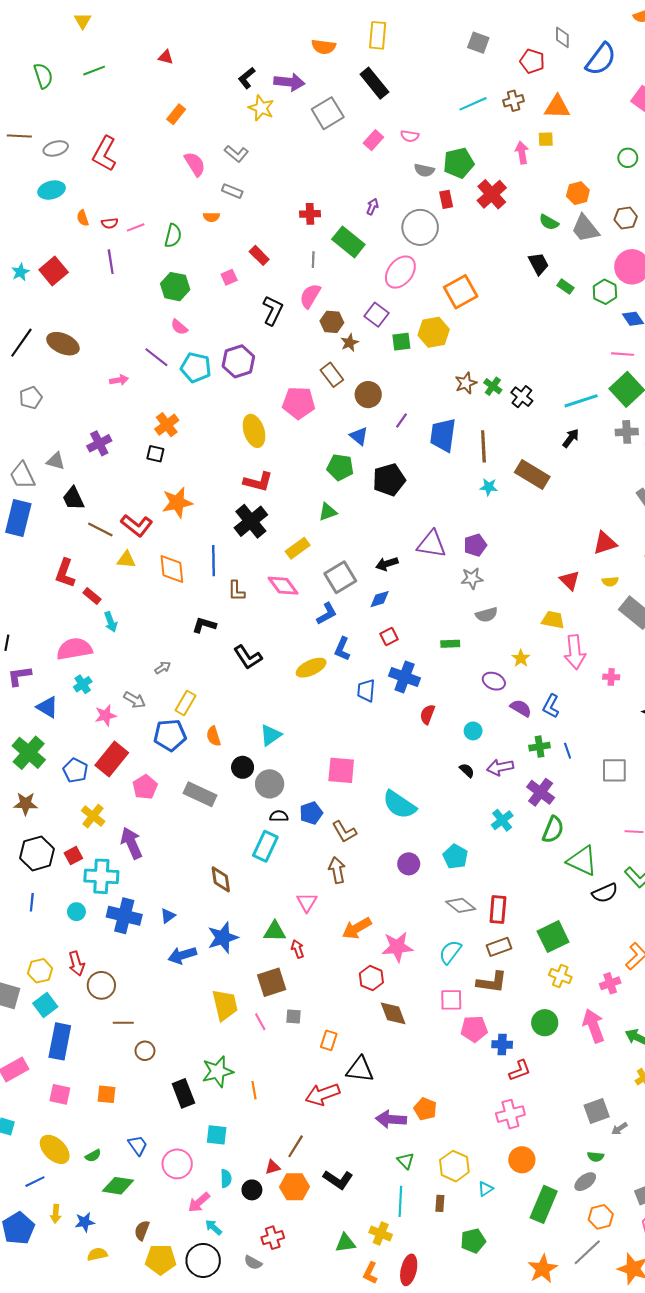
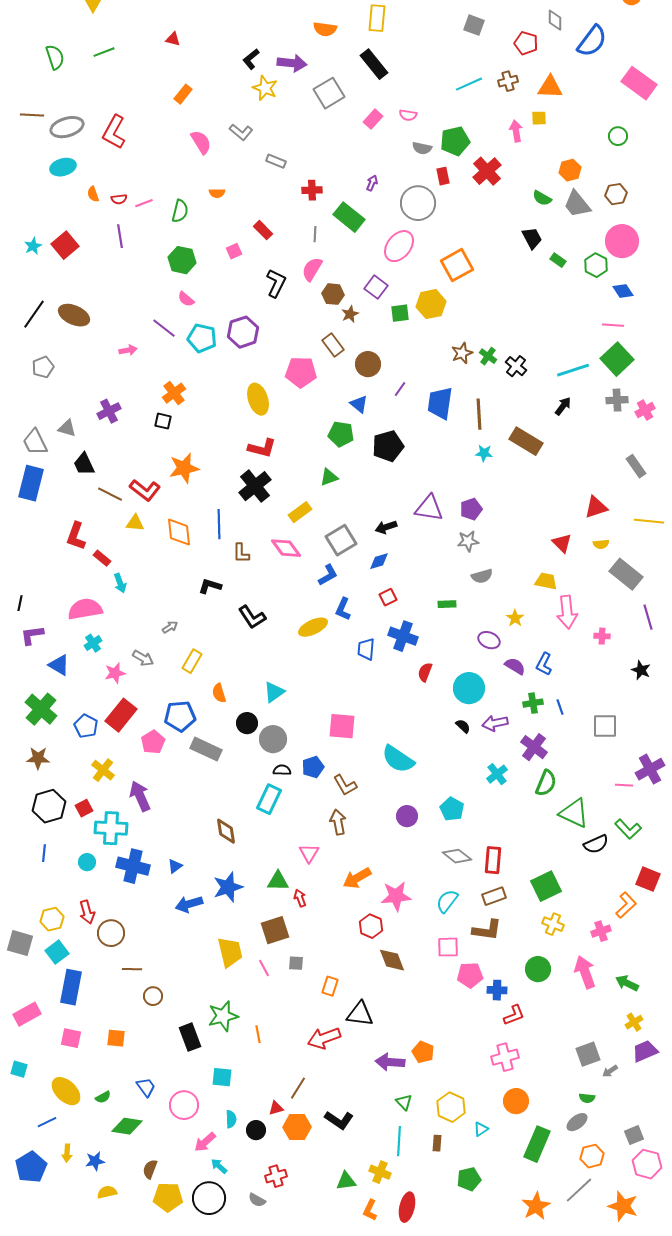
gray ellipse: (56, 148) -> (67, 127), size x1.4
gray rectangle: (232, 191) -> (276, 161), moved
cyan circle: (473, 731) -> (469, 688), size x1.8
blue pentagon: (170, 735) -> (180, 716), moved

